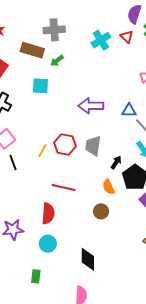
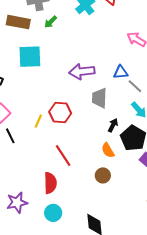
green arrow: (57, 61) -> (51, 22), moved
cyan square: (40, 86) -> (30, 57), size x1.4
gray trapezoid: (93, 146) -> (99, 98), moved
red line: (64, 188) -> (63, 156), turned 50

